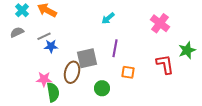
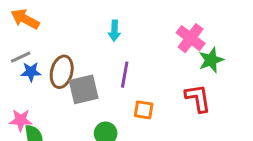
cyan arrow: (108, 18) -> (114, 31), turned -48
green star: (187, 50) -> (211, 60), moved
brown ellipse: (72, 72) -> (62, 72), moved

